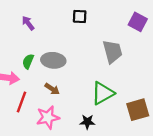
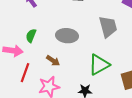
gray ellipse: (53, 60) -> (67, 36), moved

